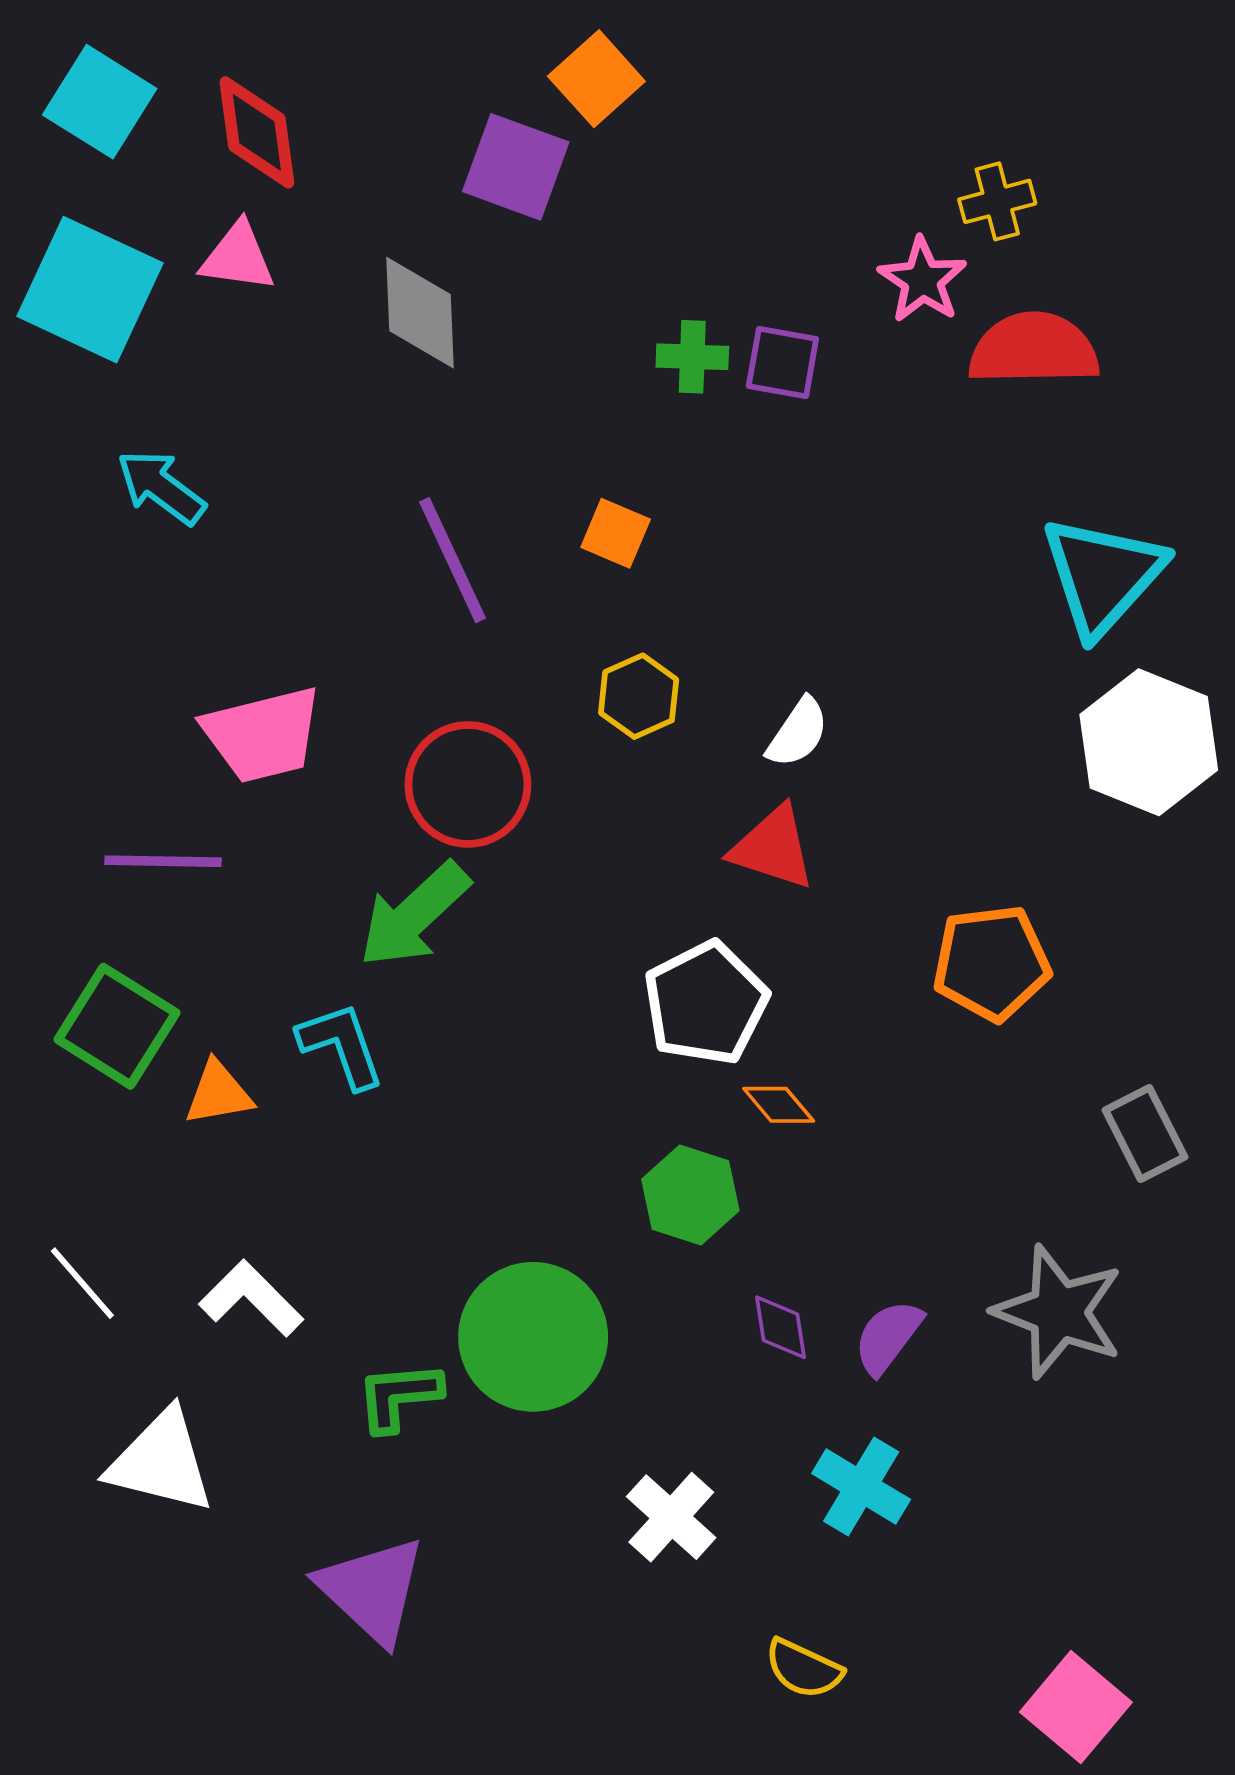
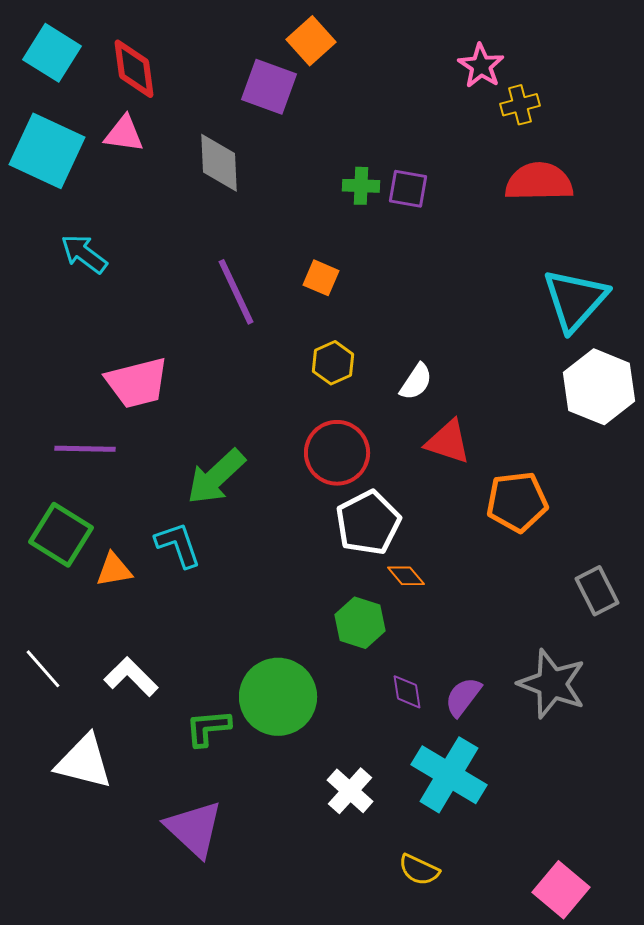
pink star: (922, 280) -> (481, 66), moved
red circle: (468, 784) -> (337, 453), moved
red triangle: (773, 848) -> (448, 442), moved
cyan cross: (861, 1486) -> (449, 775), size x1.5

